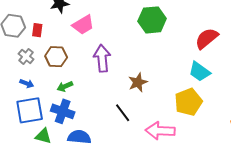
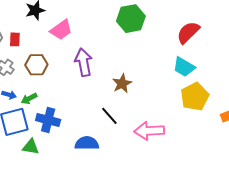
green arrow: (65, 86) -> (29, 99), moved
yellow pentagon: (188, 102) -> (195, 97), moved
blue semicircle: (79, 137) -> (87, 143), moved

